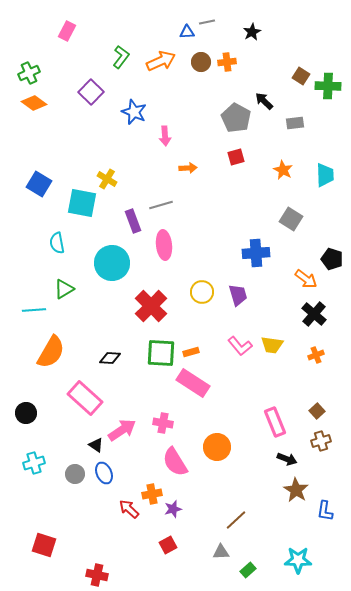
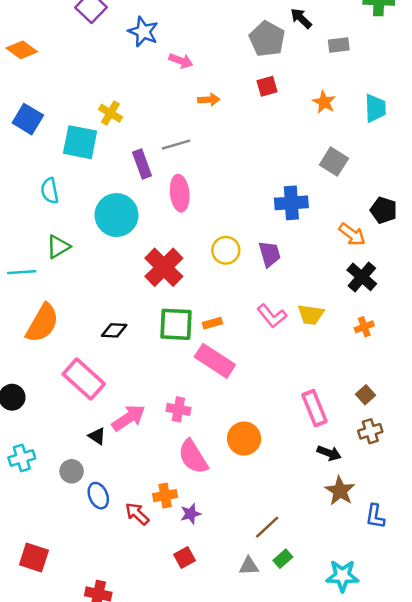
orange diamond: (34, 103) -> (22, 50), moved
pink arrow: (165, 136) -> (181, 61), turned -66
blue ellipse: (104, 473) -> (98, 496), moved
green rectangle: (248, 570) -> (283, 559), moved

